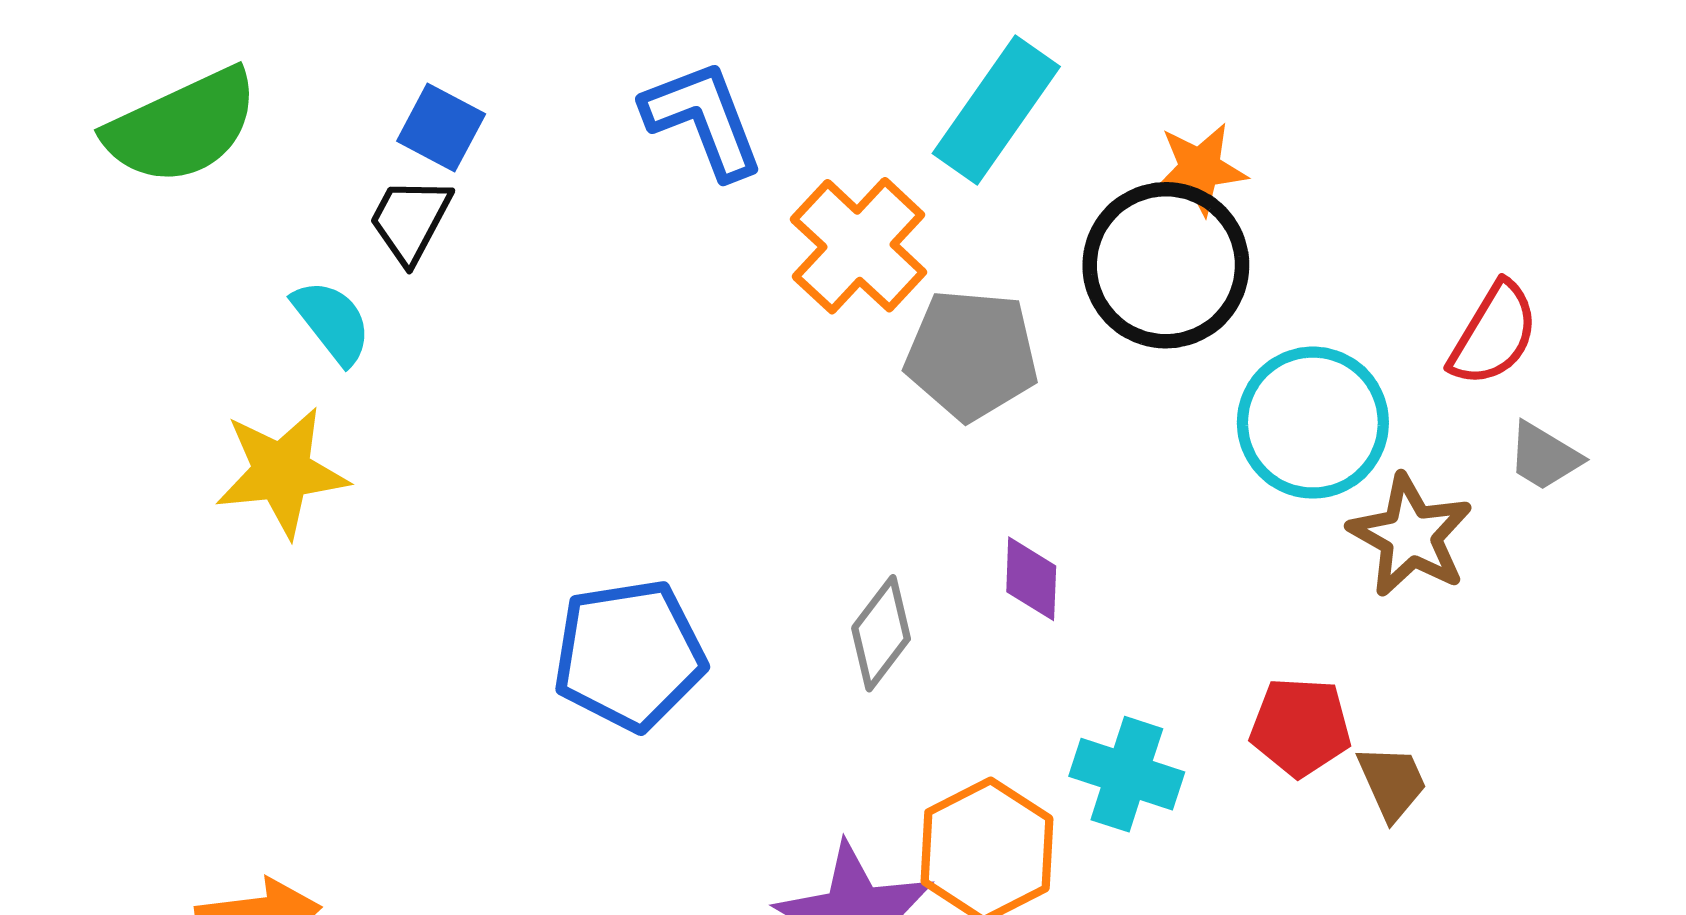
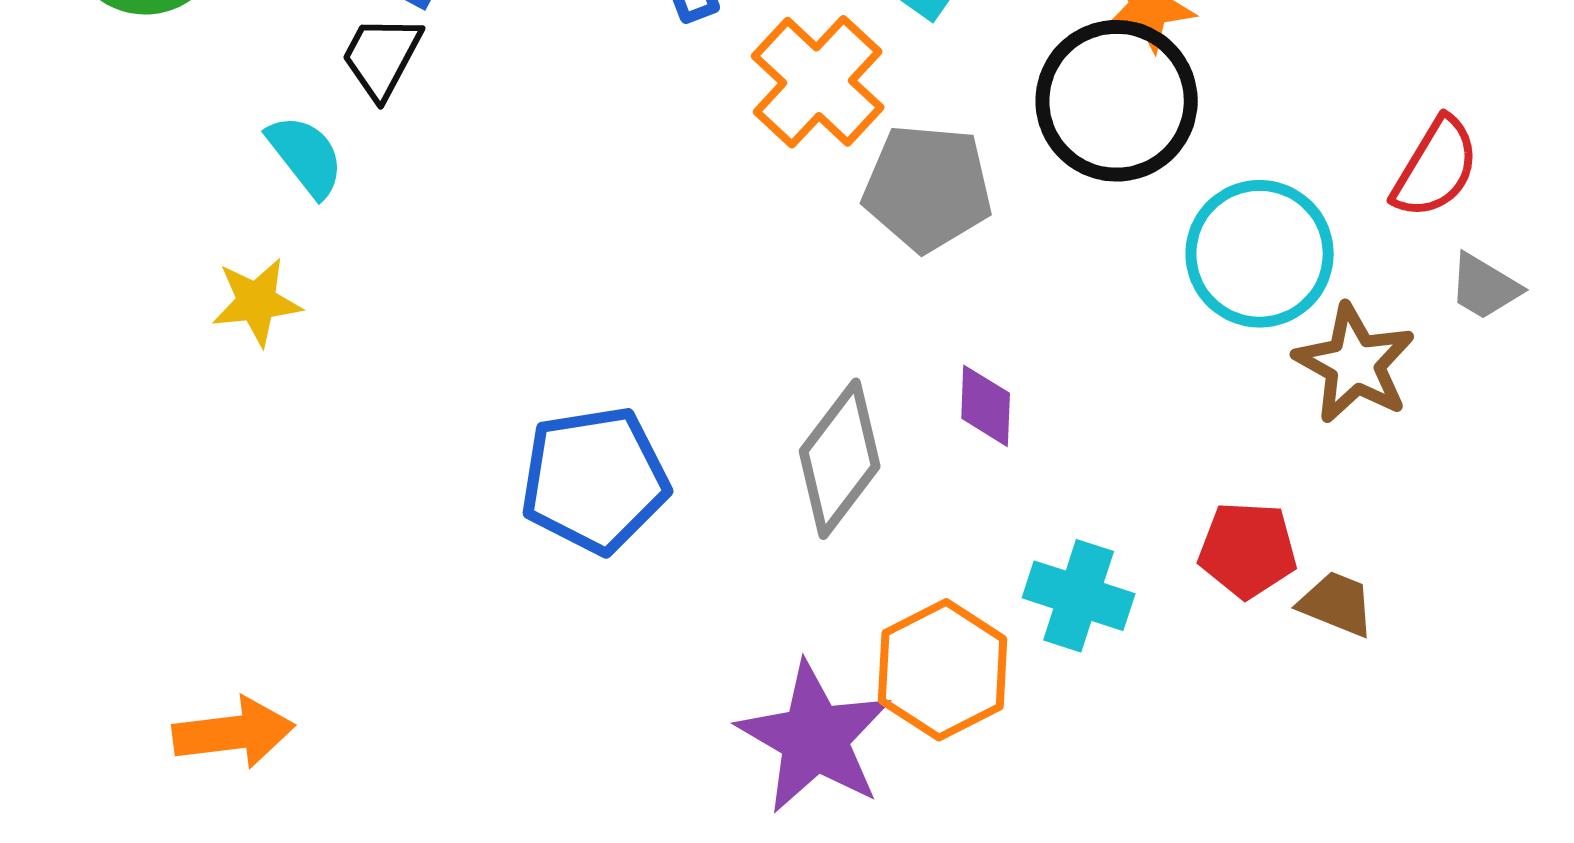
yellow star: (282, 472) -> (257, 302), size x0.7
gray diamond: (881, 633) -> (840, 459), size x1.4
brown trapezoid: (1392, 782) -> (1337, 604), turned -44

